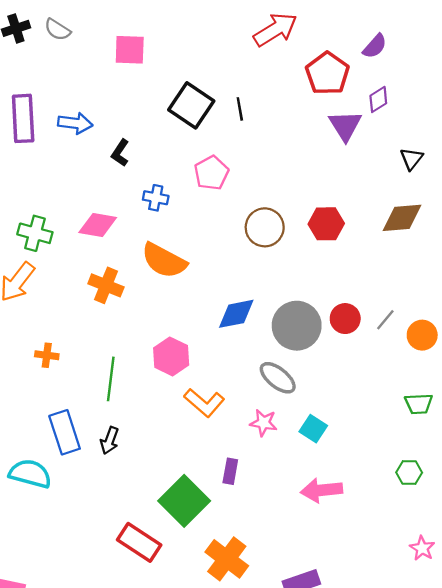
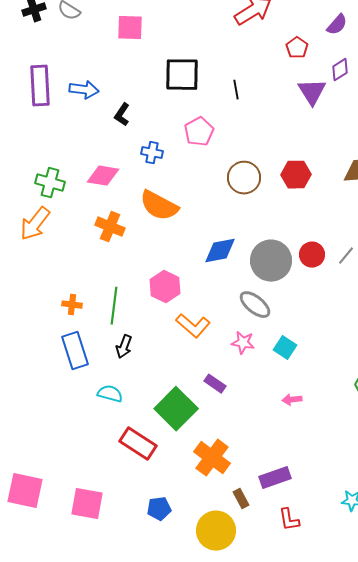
red pentagon: (327, 73) -> (297, 48), size x0.6
black square: (191, 105) -> (182, 75), turned -33
black line: (240, 109) -> (236, 90), moved
orange cross: (47, 355) -> (72, 305), moved
black arrow: (110, 441) -> (124, 347), moved
purple rectangle: (230, 471) -> (215, 384), turned -65
cyan semicircle: (30, 474) -> (110, 394), moved, size x0.7
pink arrow: (322, 490) -> (292, 400), size x0.6

